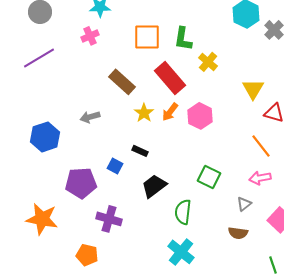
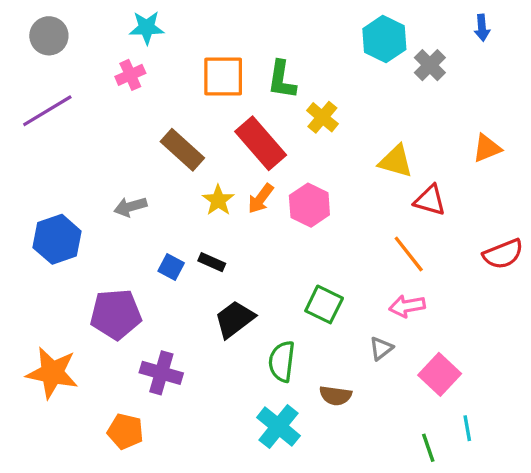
yellow triangle: (253, 89) -> (396, 161), turned -45
blue square: (115, 166) -> (171, 267), moved
brown semicircle: (238, 233) -> (335, 396), moved

